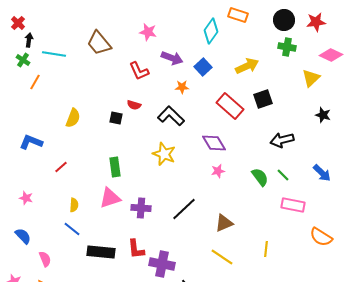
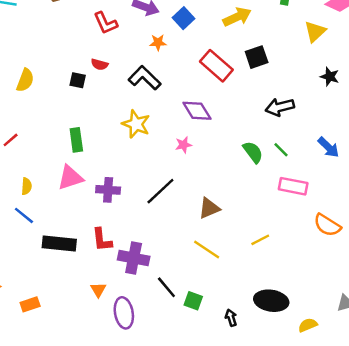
pink star: (218, 171) -> (184, 145), moved
yellow line: (266, 249) -> (260, 240), turned 56

